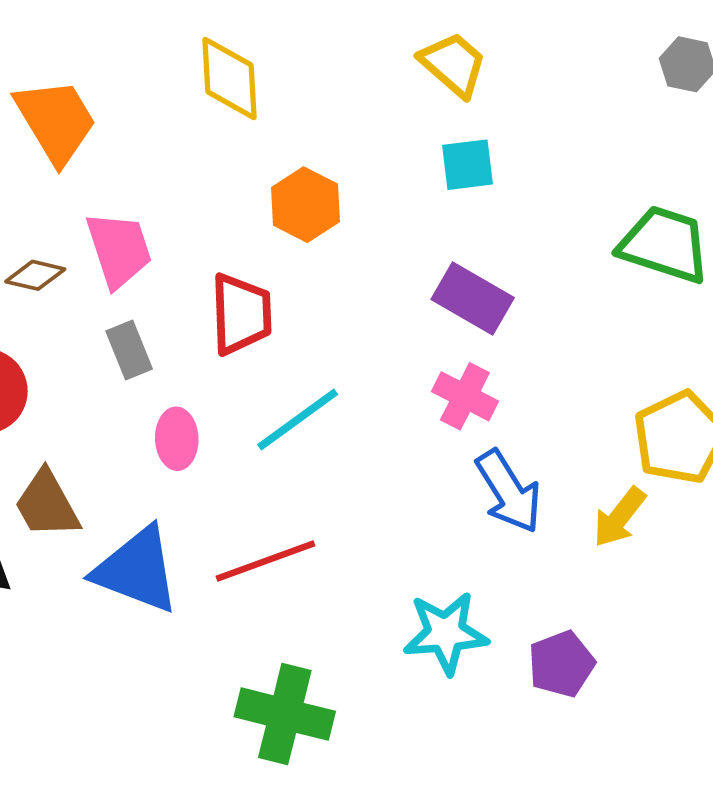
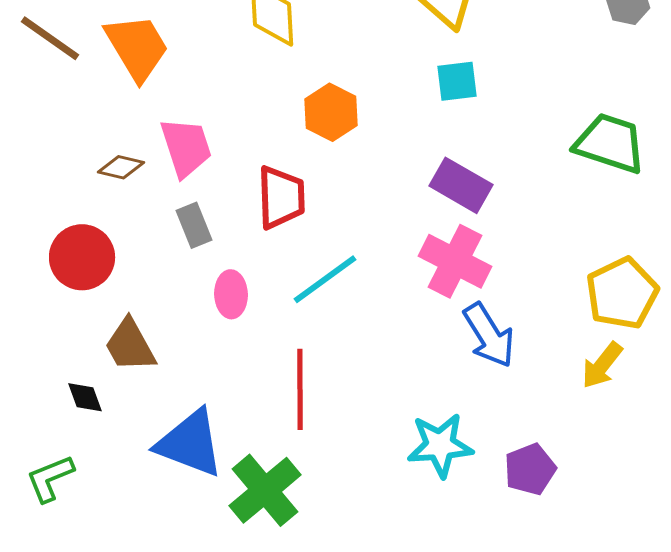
pink cross: (465, 396) -> (455, 261), size x1.4
yellow arrow: (619, 517) -> (602, 365), moved
red line: (266, 561) -> (300, 389), turned -70
blue triangle: (137, 570) -> (190, 443), moved
green cross: (285, 714) -> (265, 490), moved, turned 36

